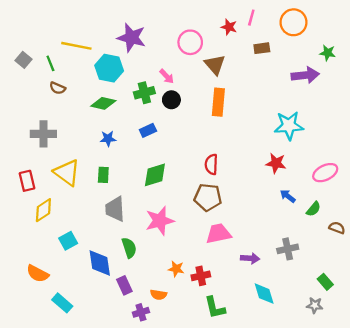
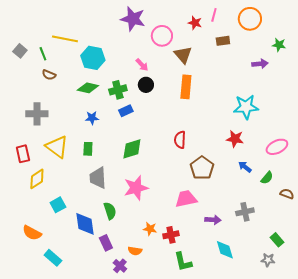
purple star: (131, 38) -> (133, 19), moved
purple arrow: (305, 75) -> (260, 64), size x0.7
green cross: (144, 93) -> (118, 90), moved
brown pentagon: (208, 197) -> (202, 168), moved, turned 30
purple cross: (141, 312) -> (120, 266), turned -32

